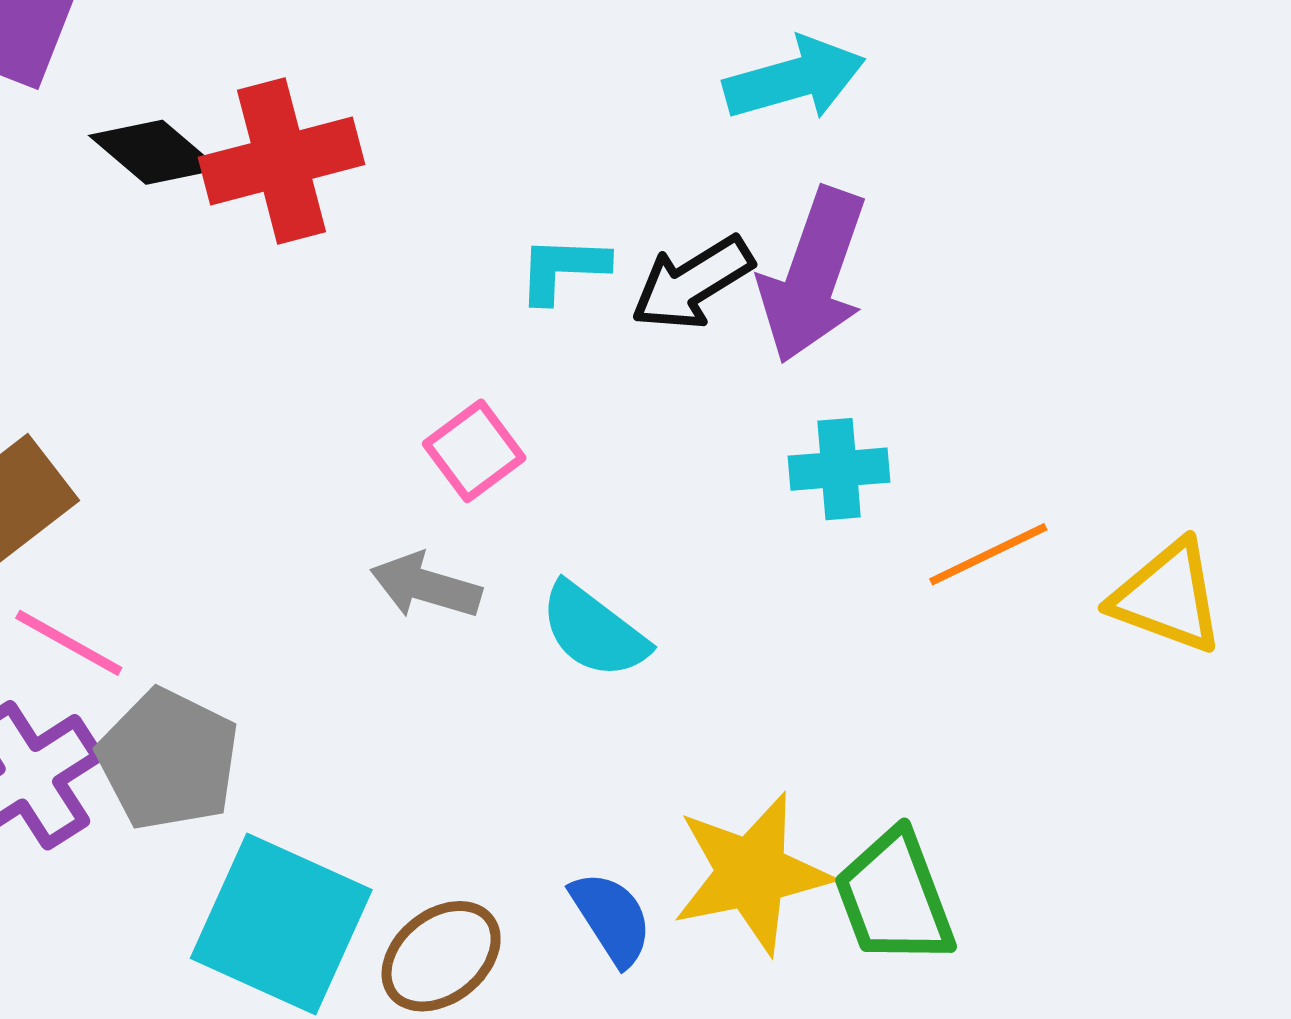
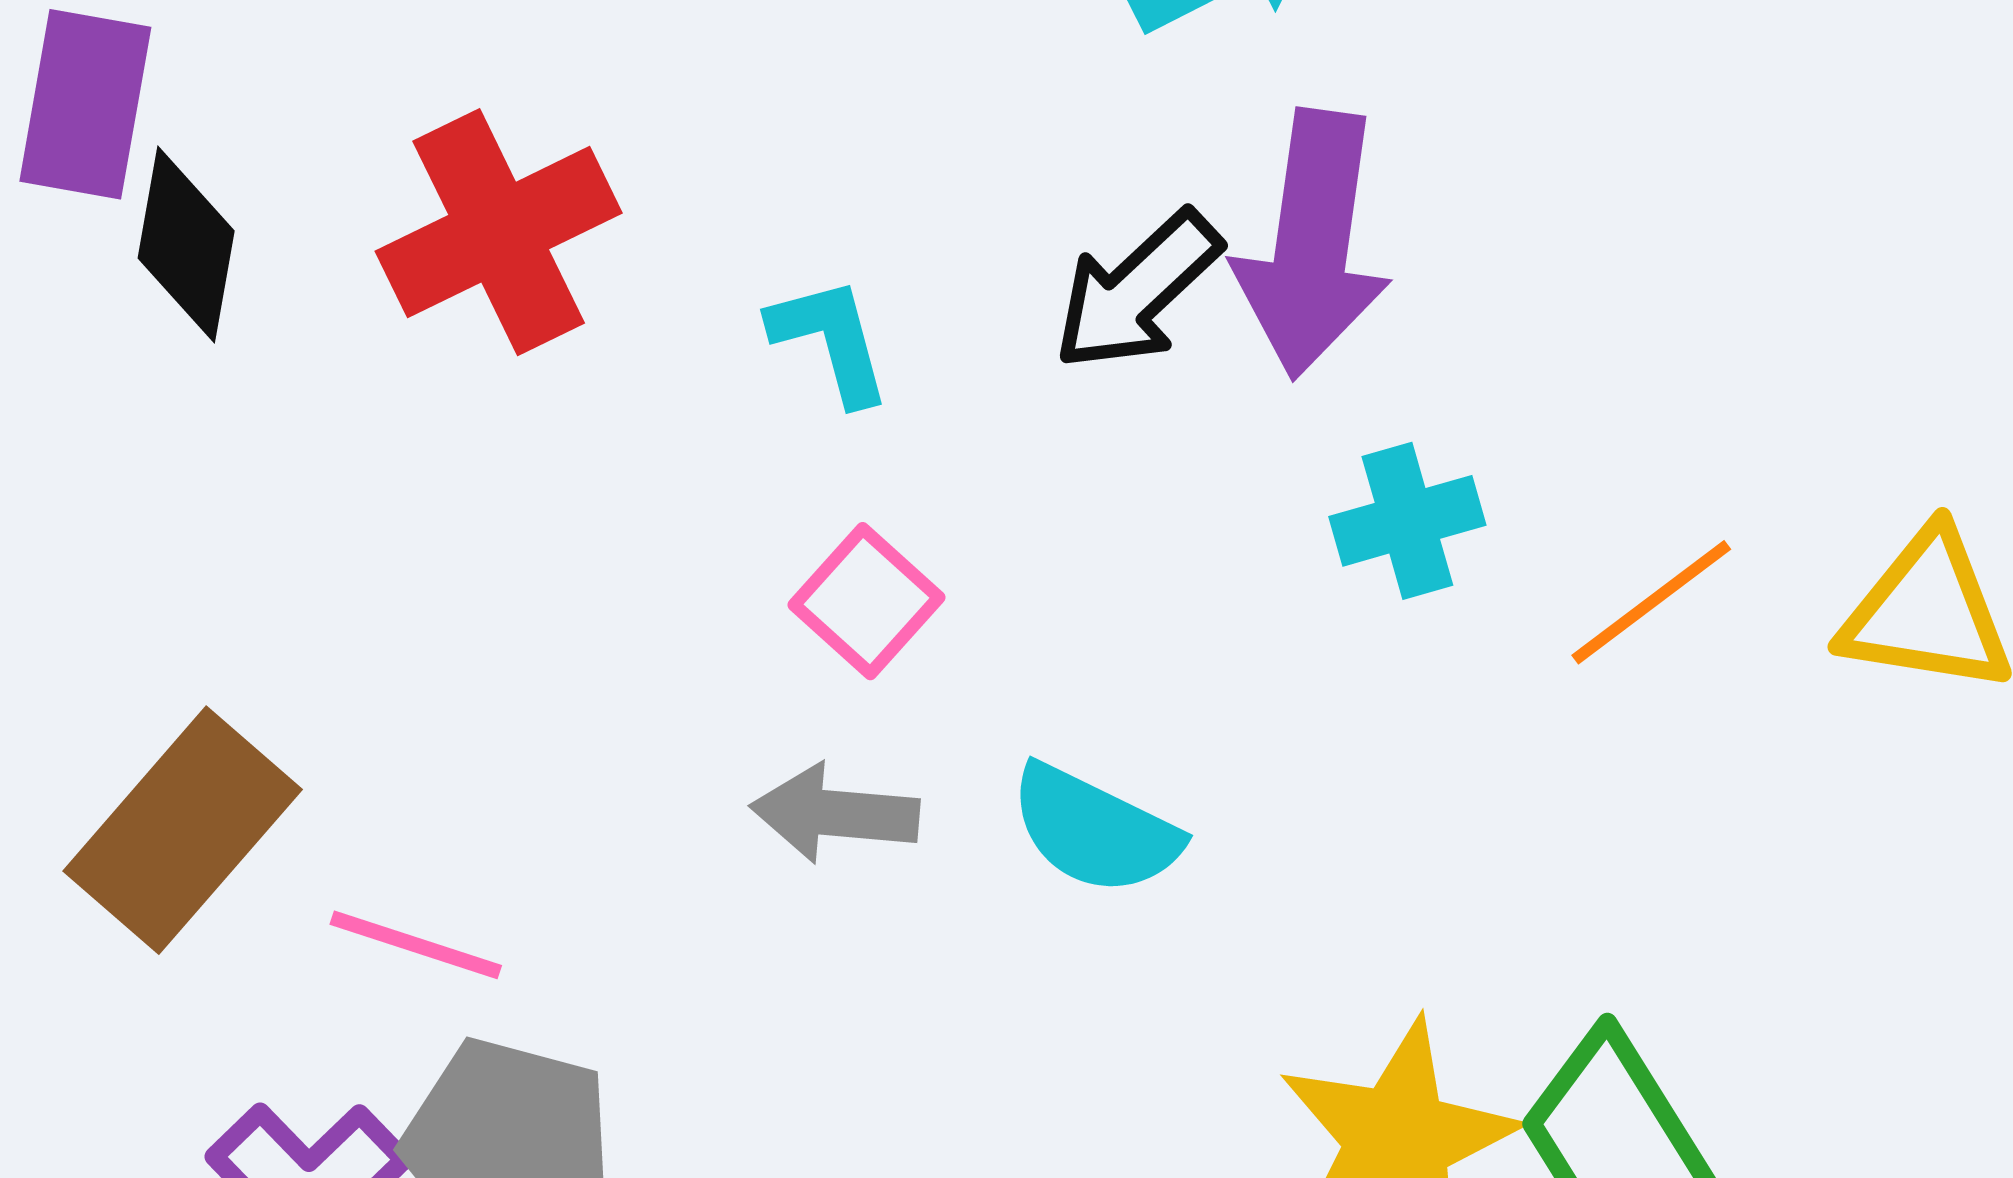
black diamond: (154, 152) -> (186, 244), moved, turned 71
cyan L-shape: (563, 269) -> (830, 340), moved, turned 84
pink line: (69, 643) -> (416, 945), moved

